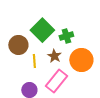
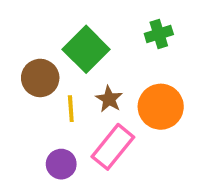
green cross: (66, 36) -> (159, 34), moved

